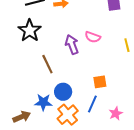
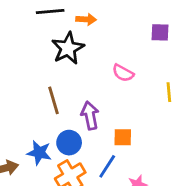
black star: (30, 31) -> (68, 48), moved
purple arrow: (72, 45) -> (90, 115), moved

